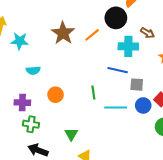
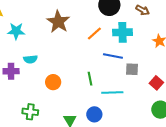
brown arrow: (147, 33) -> (142, 10), moved
orange line: (92, 35) -> (94, 33), moved
purple cross: (22, 103) -> (11, 71), moved
blue circle: (143, 105) -> (94, 114), moved

